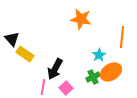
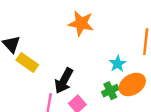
orange star: (81, 19) -> (81, 23), moved

